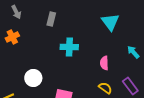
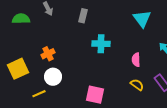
orange cross: (12, 37) -> (48, 54), moved
white circle: (33, 78) -> (53, 77), moved

